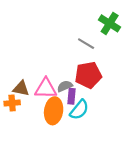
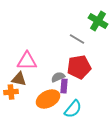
pink triangle: (46, 88) -> (27, 61), moved
cyan semicircle: (79, 110) -> (73, 109), moved
orange ellipse: (54, 111) -> (48, 99), turned 55

